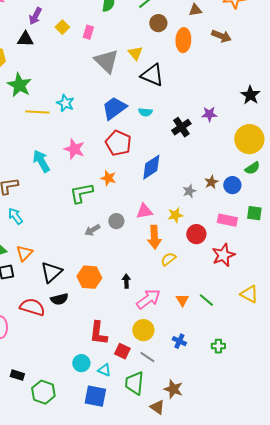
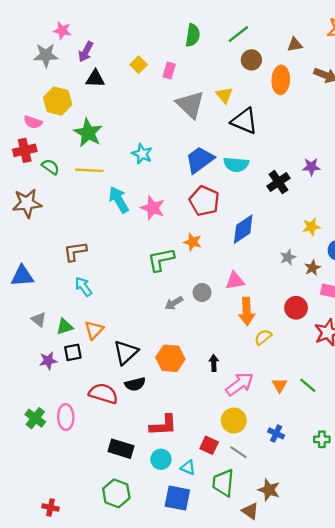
purple arrow: (35, 16) -> (86, 52), moved
yellow line: (37, 112) -> (89, 170), moved
cyan semicircle: (145, 112) -> (236, 164), size x1.5
cyan arrow: (41, 161) -> (119, 200), moved
brown star: (211, 182) -> (312, 268), moved
yellow star: (175, 215) -> (311, 227), moved
red L-shape: (98, 333) -> (163, 425), moved, turned -100
black rectangle: (17, 375) -> (121, 449), moved, size x1.5

